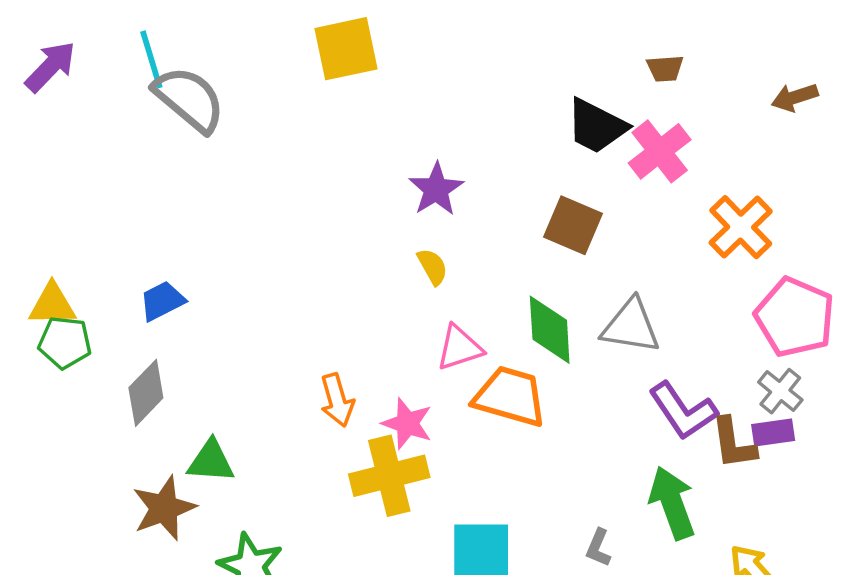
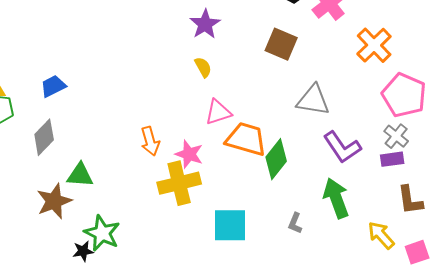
green diamond: (550, 330) -> (276, 159), moved, turned 42
brown L-shape: (733, 443) -> (410, 200), moved

